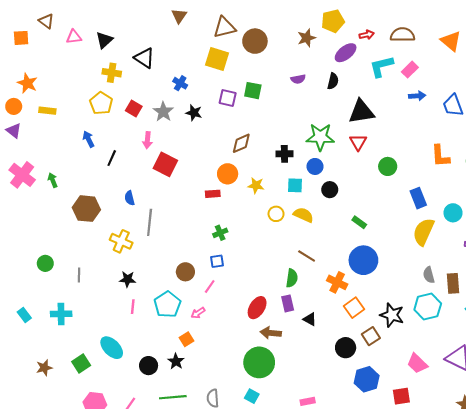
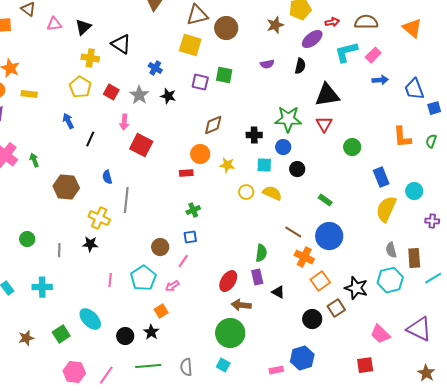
brown line: (307, 256) -> (293, 232), moved
black star: (127, 279) -> (90, 244), moved
blue hexagon: (367, 379) -> (302, 358), moved

